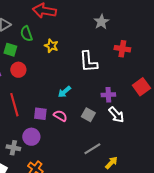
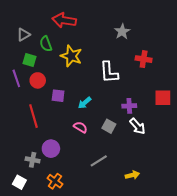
yellow star: (51, 46) -> (71, 56), size x1.5
red square: (141, 87) -> (163, 98), turned 36
purple square: (40, 114) -> (58, 96), moved
gray line: (92, 149) -> (99, 161), moved
yellow arrow: (111, 163) -> (132, 175), turned 32

